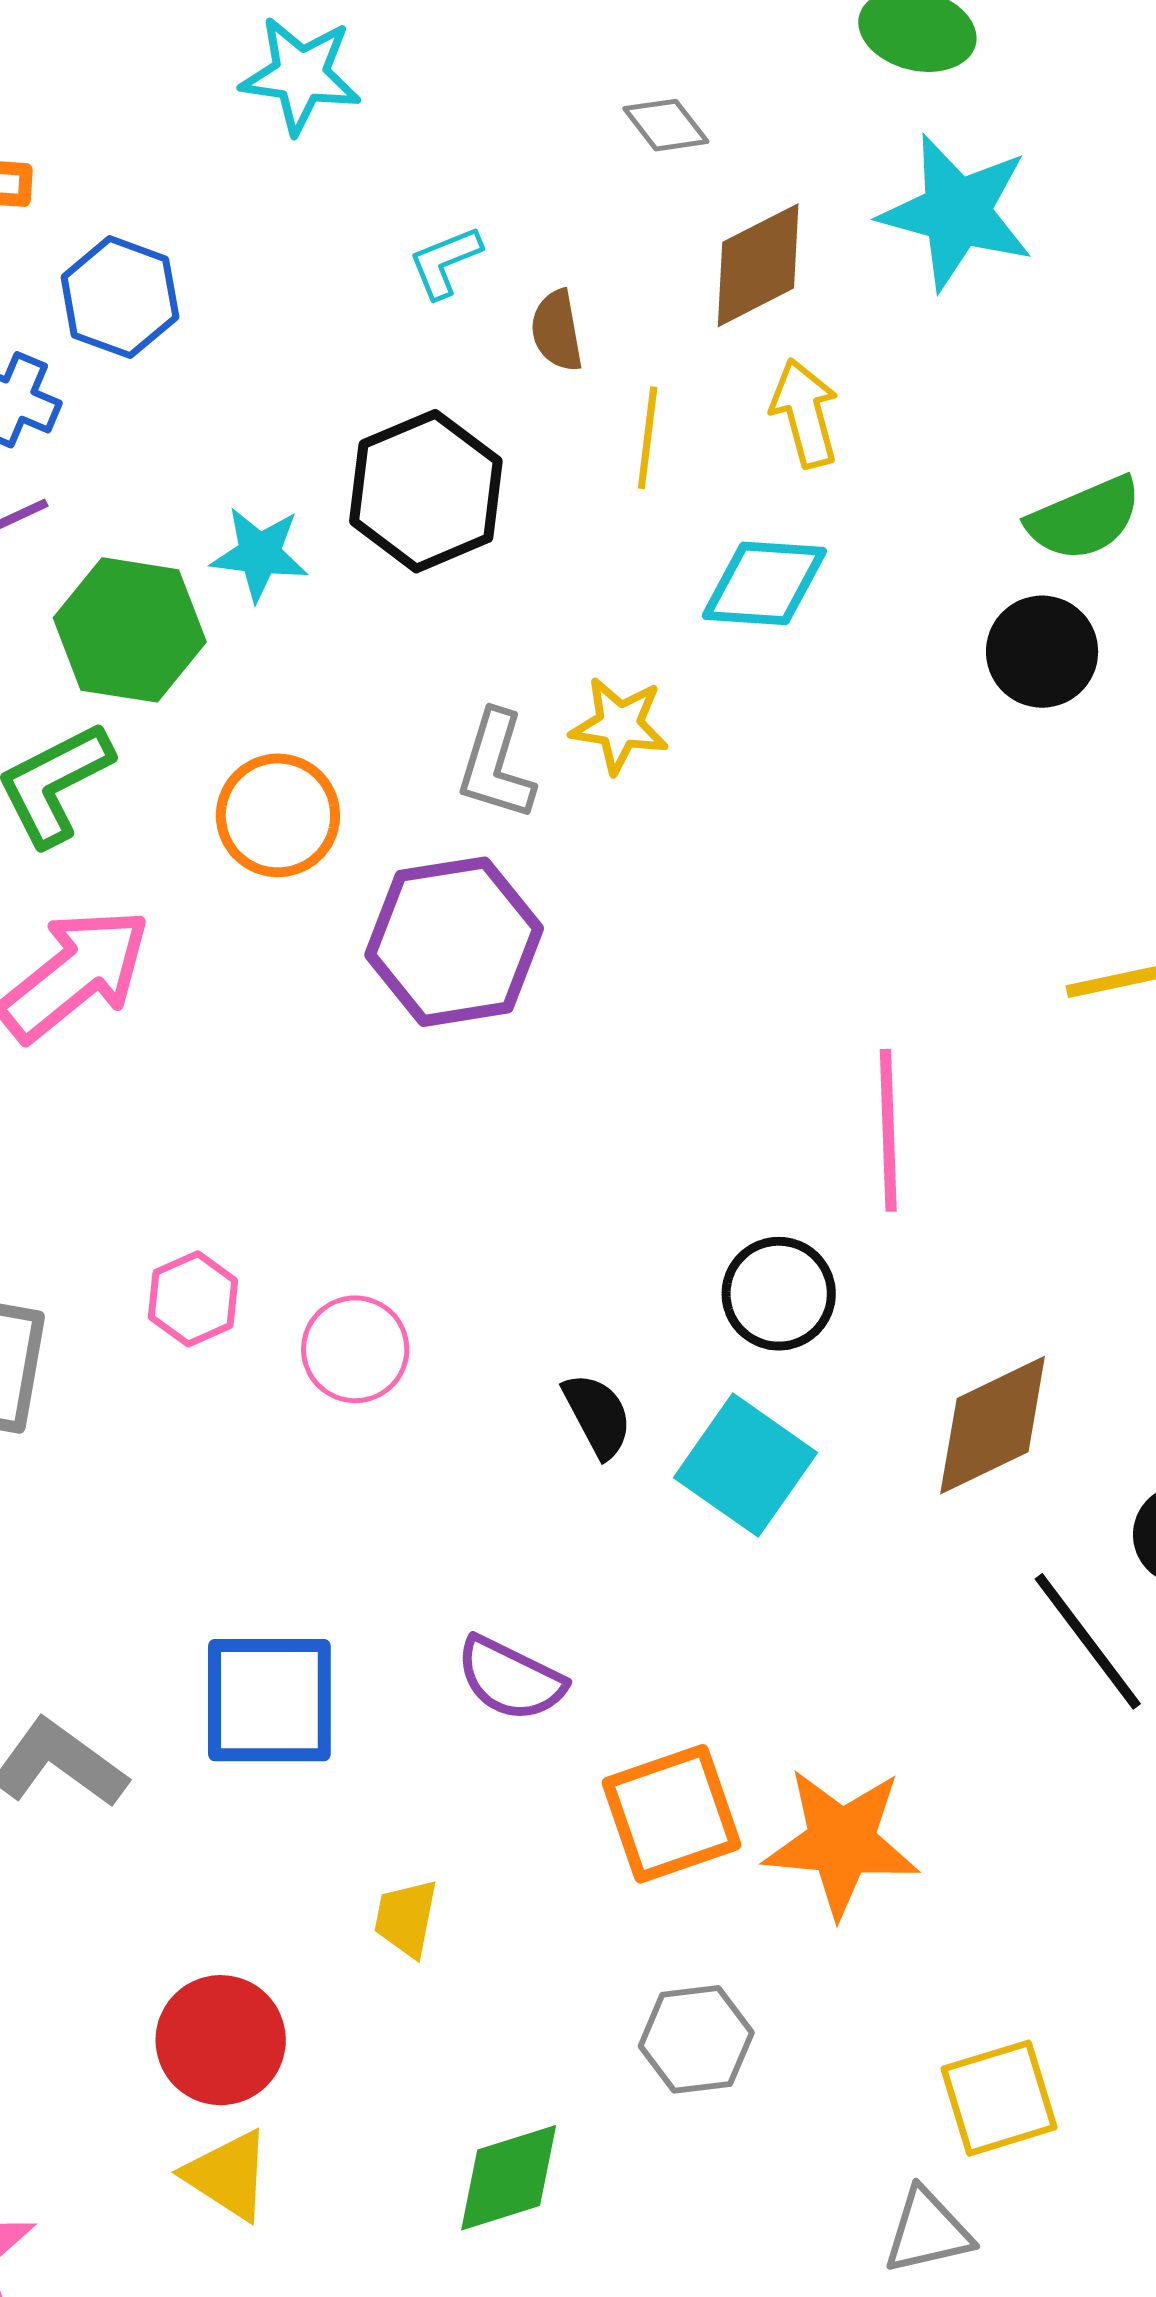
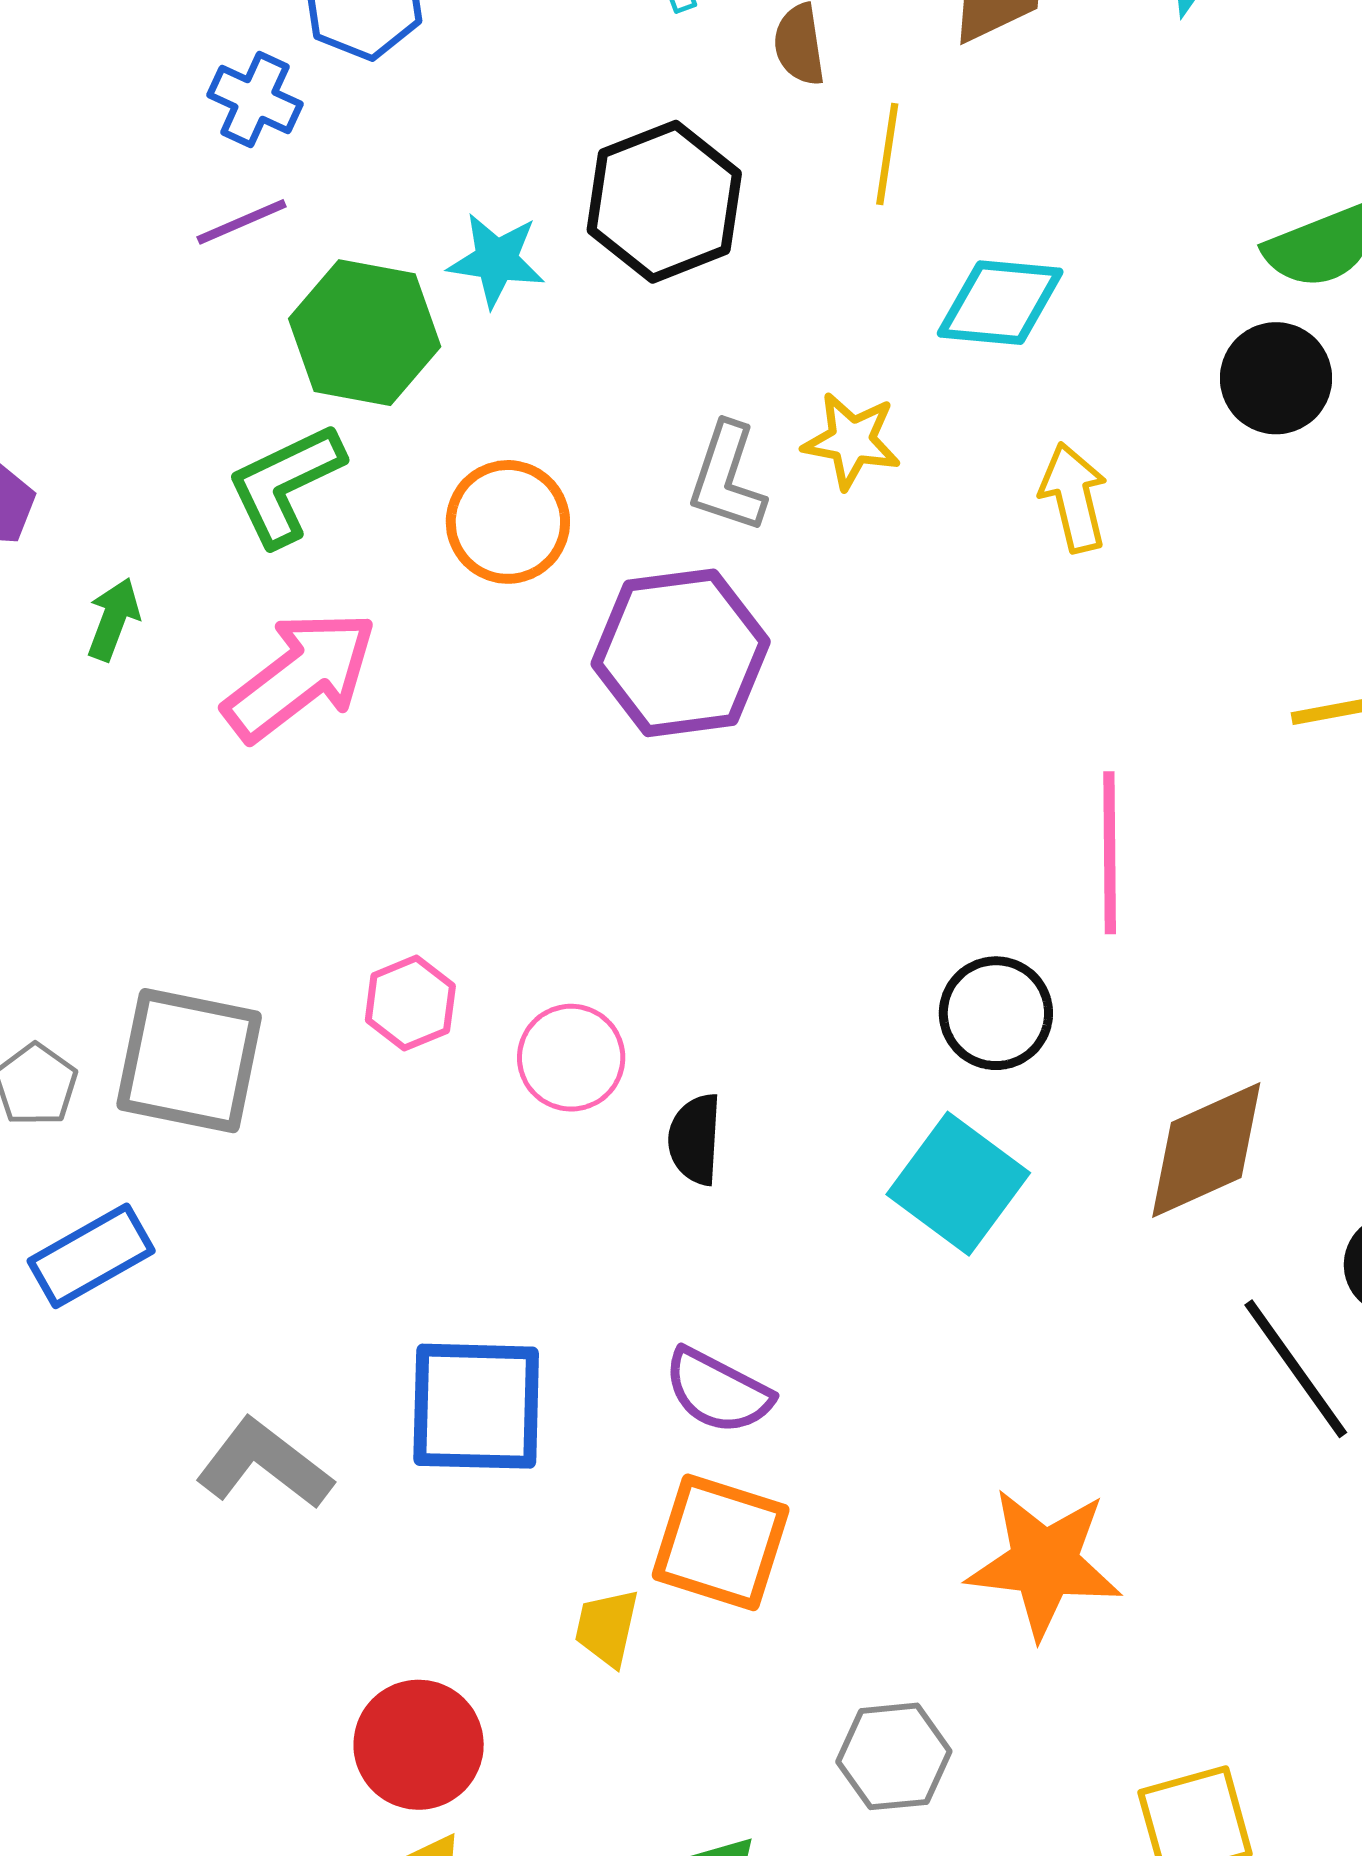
yellow arrow: (805, 413) -> (1074, 497), moved
black semicircle: (597, 1415) -> (695, 1139), moved, turned -150
orange square: (671, 1814) -> (721, 1542), moved, turned 35

